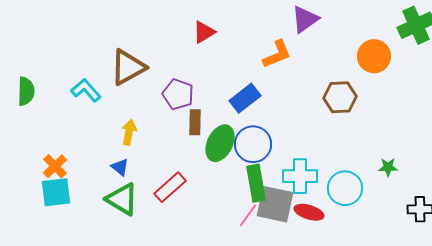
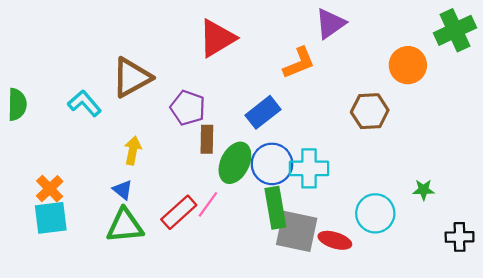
red triangle: (204, 32) -> (217, 38), size x1.5
cyan cross: (300, 176) -> (309, 168), moved
green triangle: (122, 199) -> (125, 226), turned -36
pink line: (248, 215) -> (208, 204), moved

